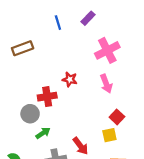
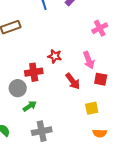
pink cross: (107, 50) -> (100, 28), moved, size x0.7
red square: (117, 117) -> (101, 79), moved, turned -32
red arrow: (80, 146) -> (73, 81), moved

